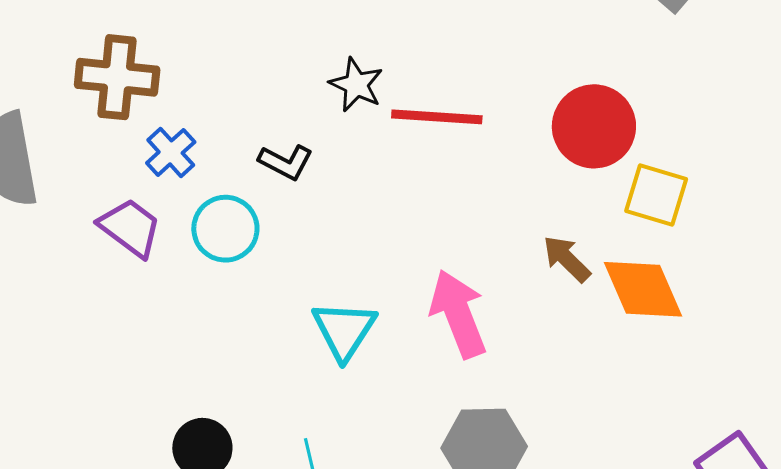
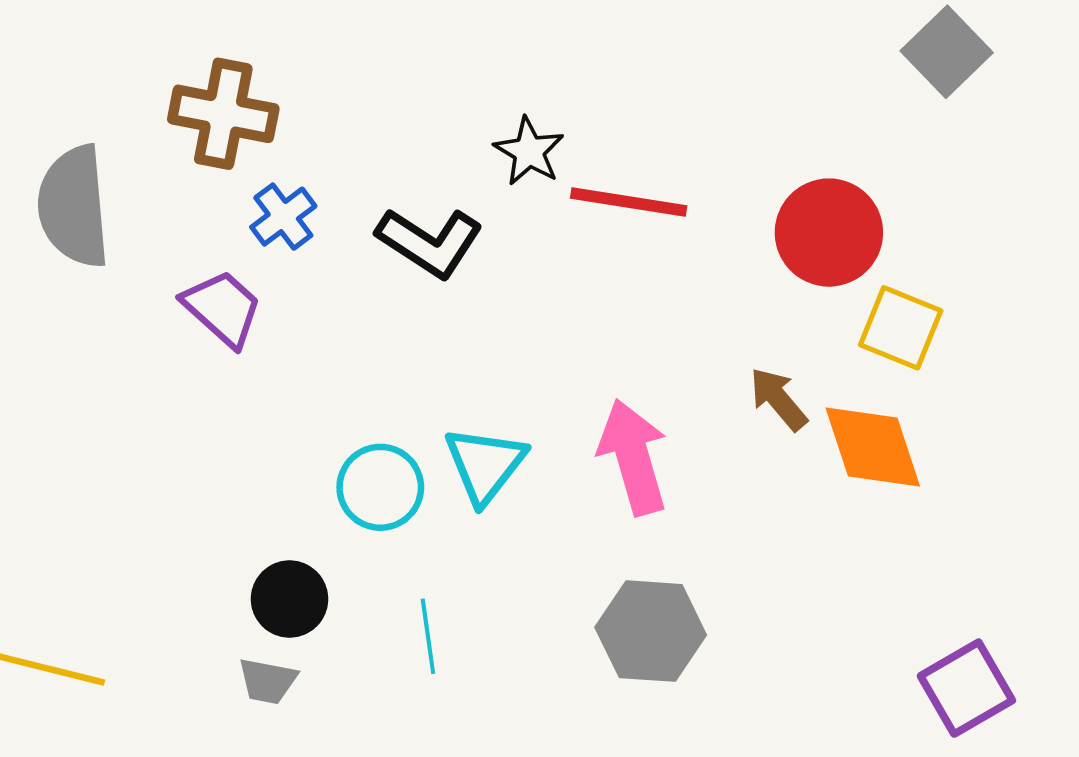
black L-shape: (286, 162) -> (430, 242), size x1.5
cyan circle: (225, 229) -> (380, 487), moved

